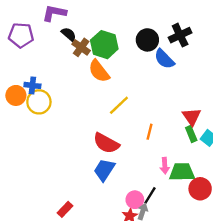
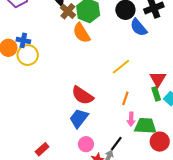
yellow line: (119, 105) -> (121, 67), moved
orange line: (149, 132) -> (125, 98), moved
pink circle: (135, 200) -> (86, 144), moved

